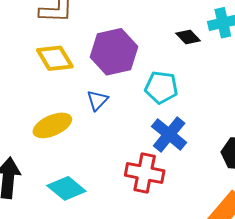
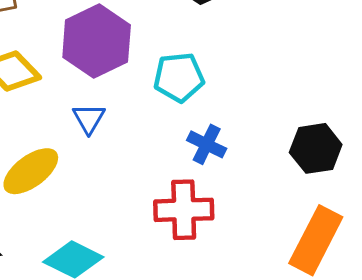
blue cross: (169, 134) -> (207, 144), size x0.7

